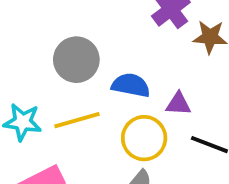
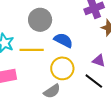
purple triangle: (178, 104) -> (99, 61), moved

